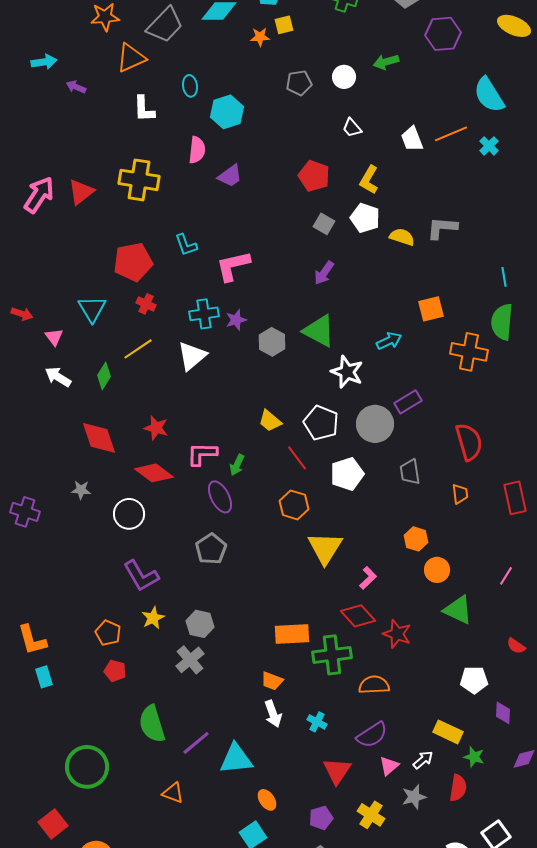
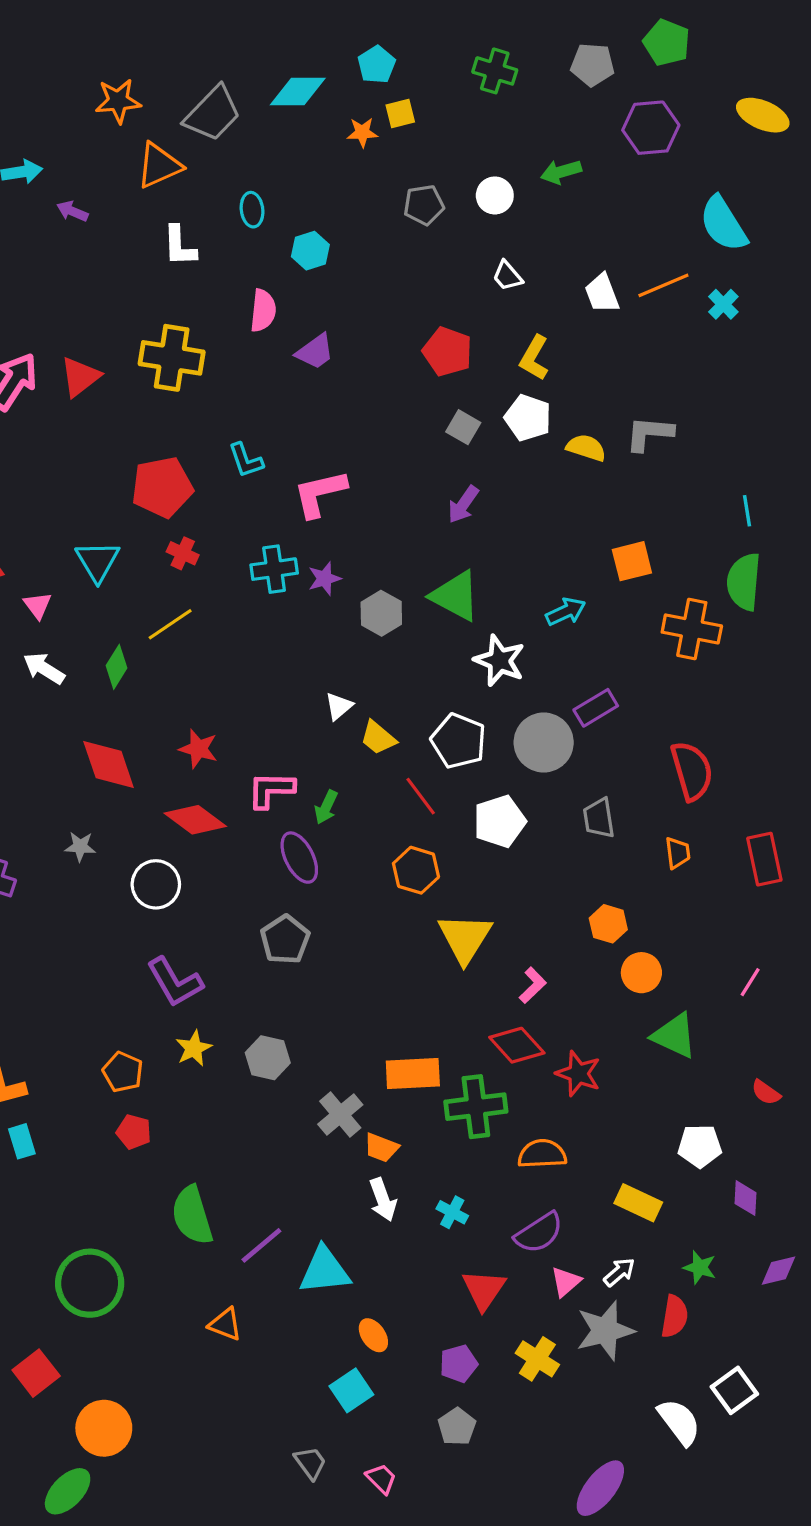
cyan hexagon: (227, 112) -> (310, 251), size x0.7
white triangle: (192, 356) -> (339, 706), moved, size x0.6
gray cross: (190, 660) -> (340, 1115), moved
yellow rectangle: (448, 732) -> (638, 1203), moved
gray star: (414, 797) -> (605, 1330), size x1.5

